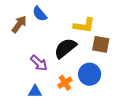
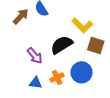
yellow L-shape: (84, 25) -> (82, 25), turned 30
blue triangle: (35, 91) -> (36, 83), moved

